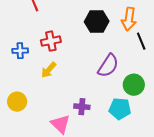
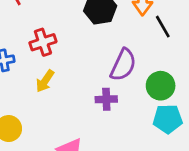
purple cross: (82, 107) -> (106, 99), moved
cyan pentagon: (120, 109) -> (168, 119), moved

